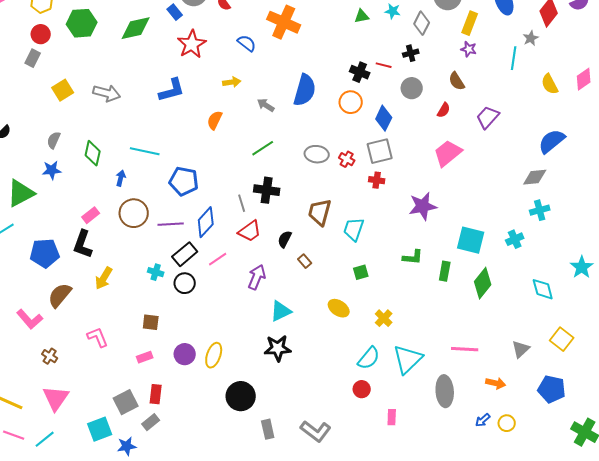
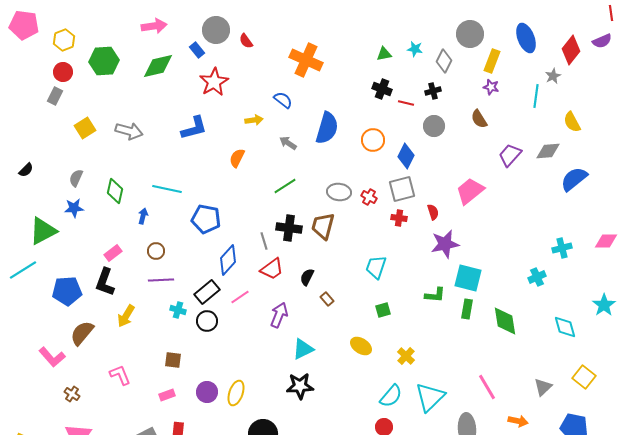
blue semicircle: (247, 43) -> (283, 100), moved
black cross: (360, 72) -> (382, 89), moved
pink diamond: (584, 79) -> (606, 241), moved, turned 35
red semicircle: (444, 110) -> (433, 212), moved, turned -49
gray diamond: (535, 177) -> (548, 151), moved
brown trapezoid: (320, 212) -> (323, 226), moved
brown circle: (134, 213) -> (156, 251), size x0.6
purple line: (171, 224) -> (161, 280), moved
cyan square: (471, 240) -> (468, 278), moved
green diamond: (483, 283) -> (505, 321), turned -48
pink line: (465, 349) -> (487, 387), turned 56

